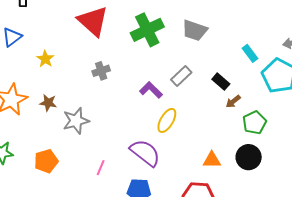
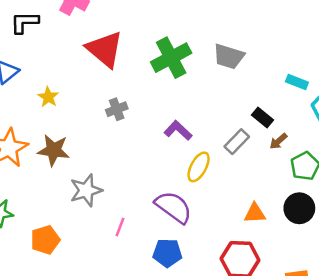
cyan rectangle: (250, 53) -> (297, 82), turned -30
gray rectangle: (181, 76) -> (237, 142), moved
brown star: (48, 103) -> (54, 150), size x1.5
gray star: (76, 121) -> (86, 190), moved
orange pentagon: (46, 161) -> (45, 240), moved

